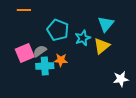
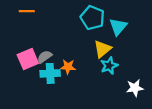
cyan pentagon: (58, 30) -> (92, 18), moved
cyan star: (83, 38) -> (109, 66), moved
yellow triangle: (102, 46) -> (102, 49), moved

